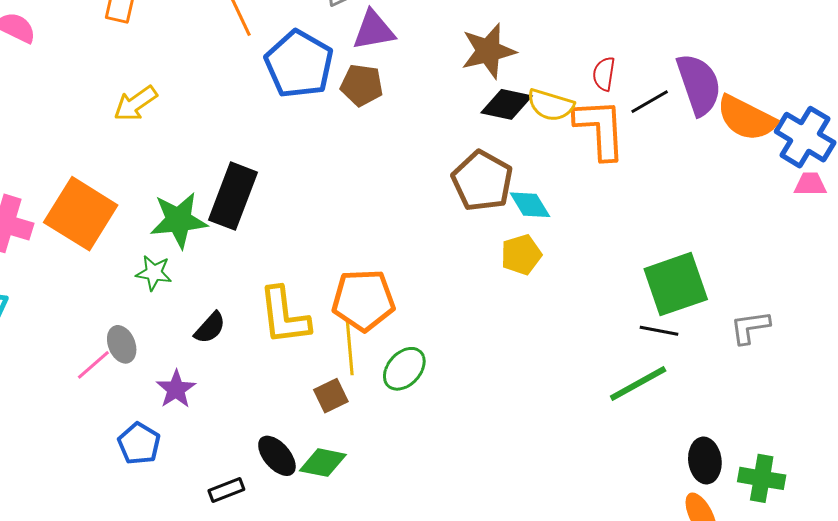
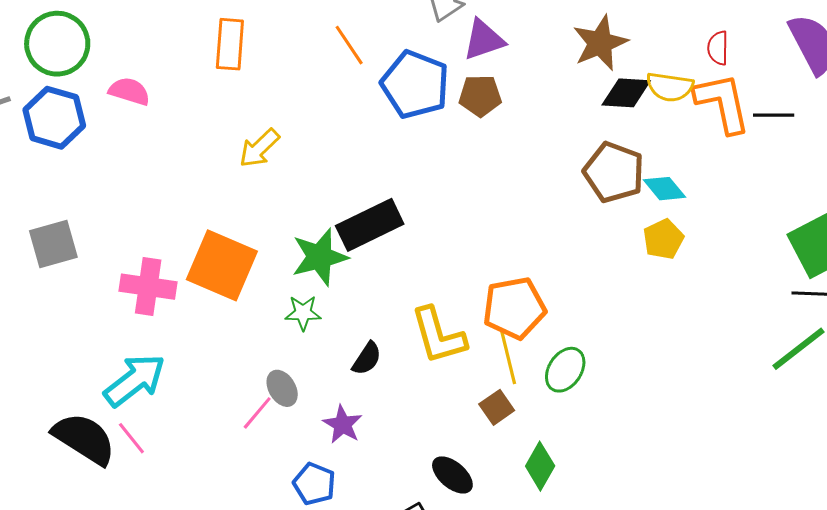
black line: (650, 102) -> (774, 115), moved, turned 39
black rectangle: (233, 196) -> (370, 225), turned 52
green diamond: (323, 463) -> (540, 466), moved, turned -63

